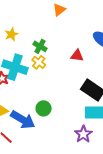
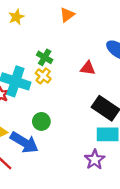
yellow star: (11, 34) -> (16, 17), moved
green circle: (44, 108) -> (41, 121), moved

